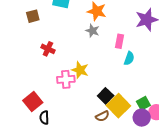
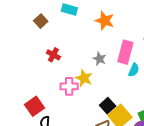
brown square: (33, 16) -> (41, 21), turned -32
gray star: (92, 31) -> (100, 59), moved
pink rectangle: (120, 41) -> (125, 52), size x1.6

